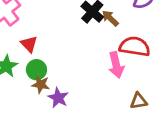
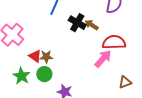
pink arrow: (116, 65) -> (103, 59), turned -114
brown star: (41, 85) -> (46, 57), moved

